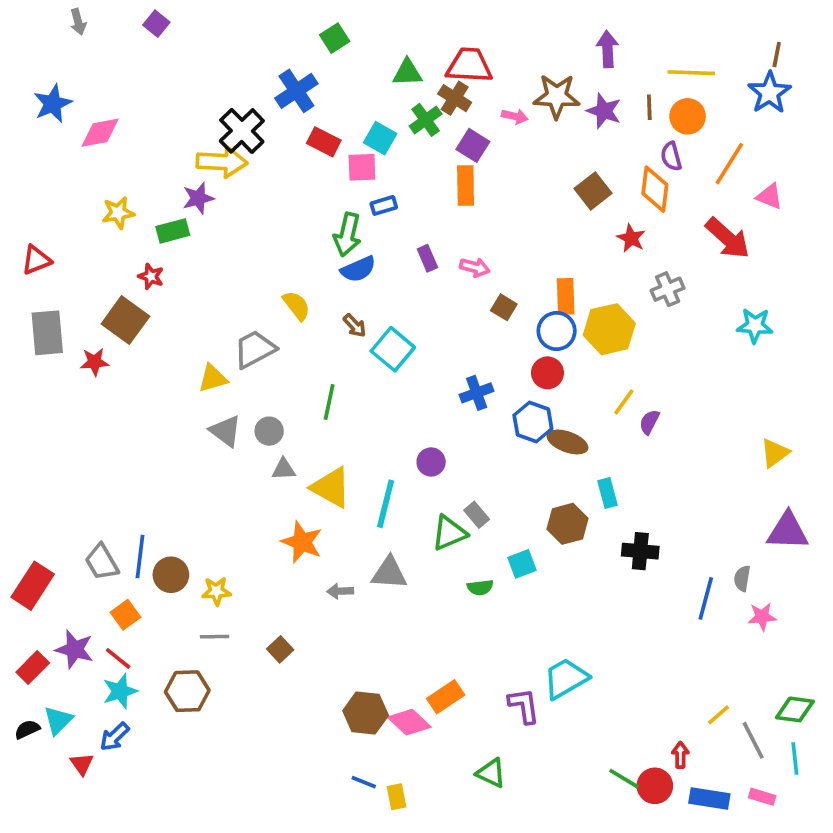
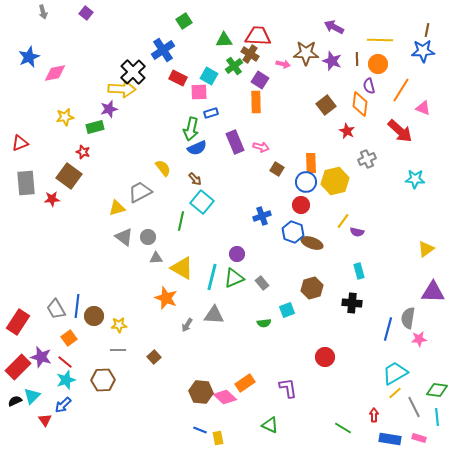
purple arrow: (608, 49) -> (334, 27), turned -60
blue star: (769, 93) -> (423, 51), turned 30
purple rectangle: (427, 258) -> (235, 142), size x1.6
cyan square: (393, 349) -> (202, 202), moved
purple semicircle: (649, 422) -> (357, 232), turned -104
cyan rectangle: (608, 493) -> (359, 271), moved
green triangle: (449, 533) -> (234, 278), moved
gray semicircle: (742, 578) -> (408, 318), size x1.5
gray arrow: (340, 591) -> (187, 325), turned -56
red rectangle: (33, 668) -> (18, 367), size x1.4
cyan trapezoid: (566, 678) -> (395, 373), moved
red circle: (655, 786) -> (325, 357), moved

